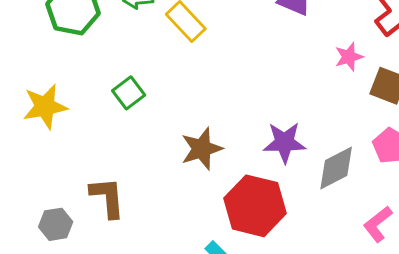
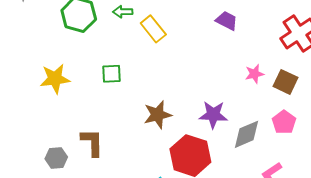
pink star: (349, 57) -> (254, 74), moved
green square: (129, 93) -> (112, 74), turned 30

